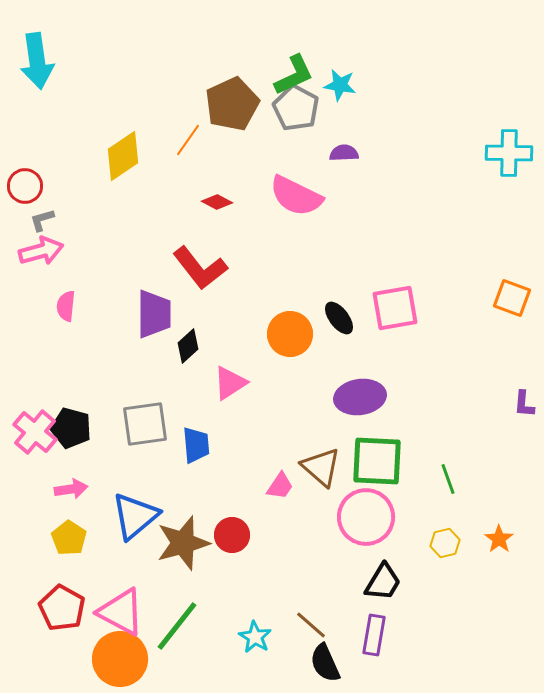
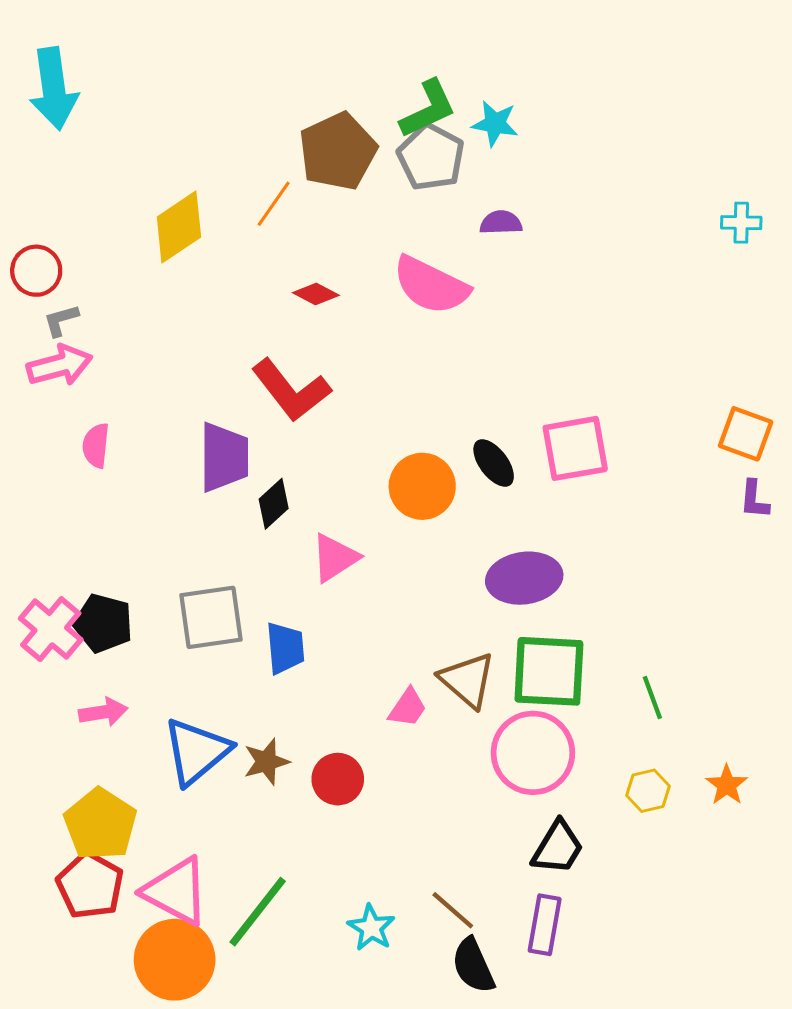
cyan cross: (509, 153) -> (741, 223), size x0.6
purple L-shape: (524, 404) -> (754, 499), moved
yellow pentagon: (69, 538) -> (100, 824), moved, size x1.4
brown star: (183, 543) -> (266, 762), moved, size x0.6

